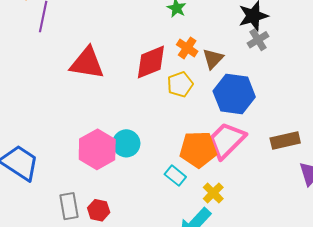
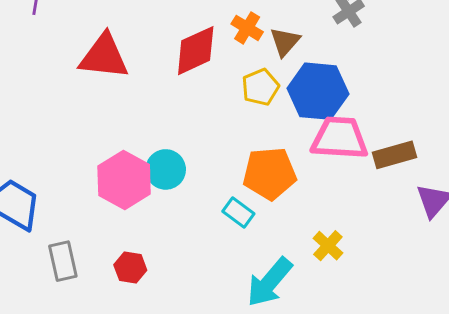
yellow pentagon: (180, 84) -> (260, 87), moved
pink trapezoid: (227, 140) -> (340, 138), moved, turned 51
yellow cross: (213, 193) -> (328, 246), moved
gray rectangle: (69, 206) -> (63, 261), moved

